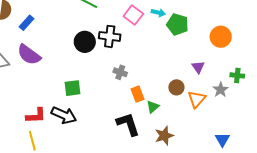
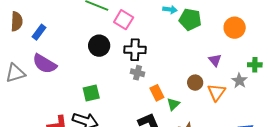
pink square: (133, 15) -> (124, 20), moved
black cross: (110, 36) -> (135, 50), moved

